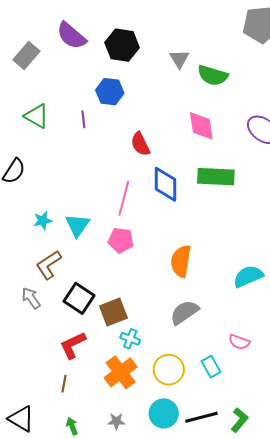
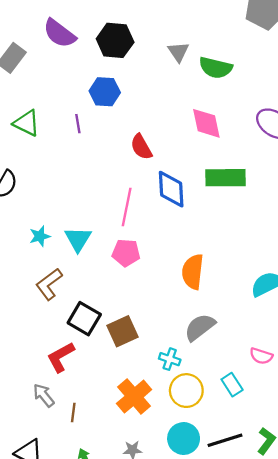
gray arrow: (31, 298) -> (44, 395), moved
cyan cross: (130, 339) -> (170, 359), moved
red L-shape: (73, 345) -> (61, 357), moved

